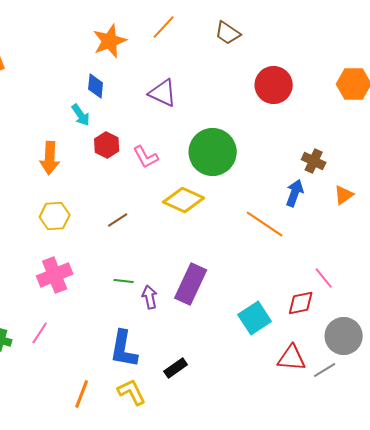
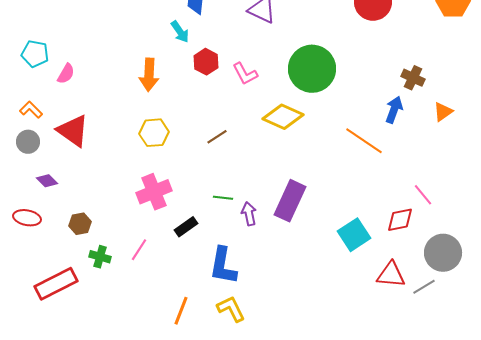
black rectangle: (176, 368) -> (186, 227), moved

